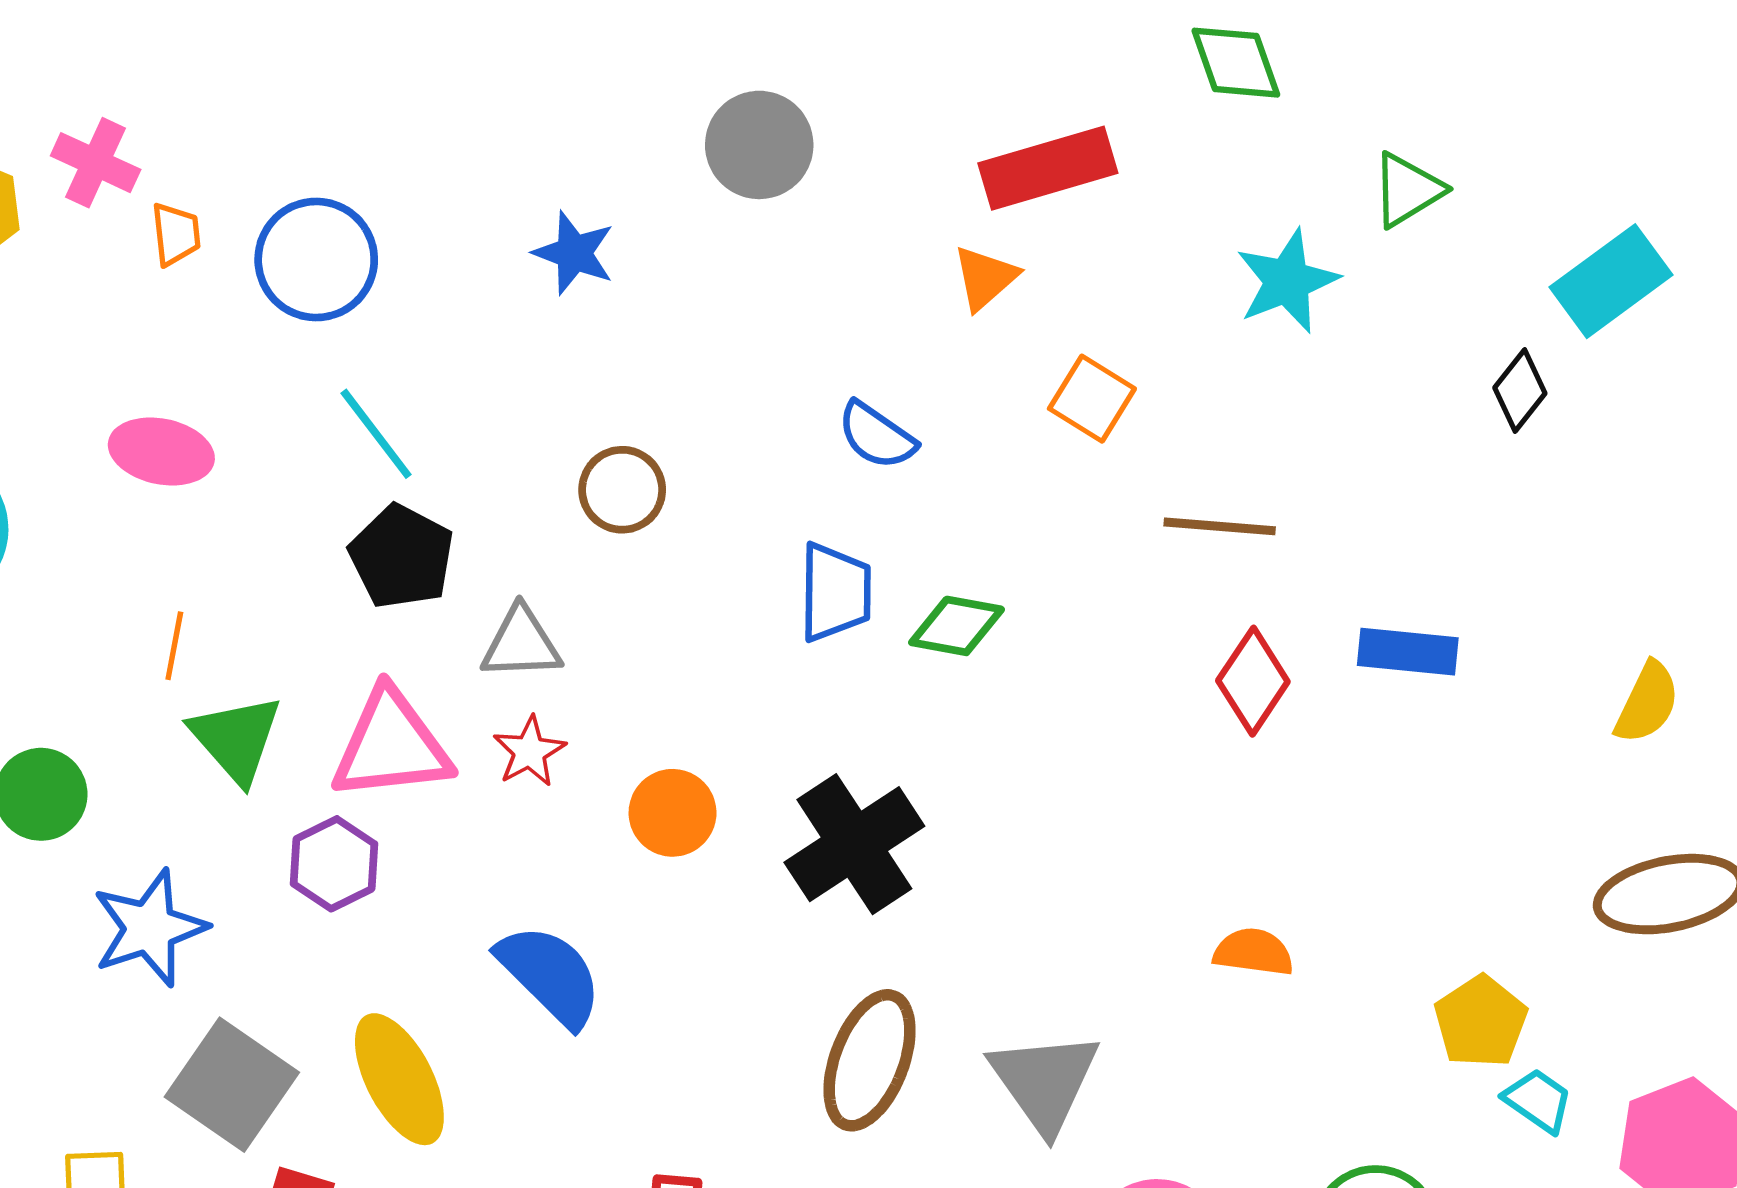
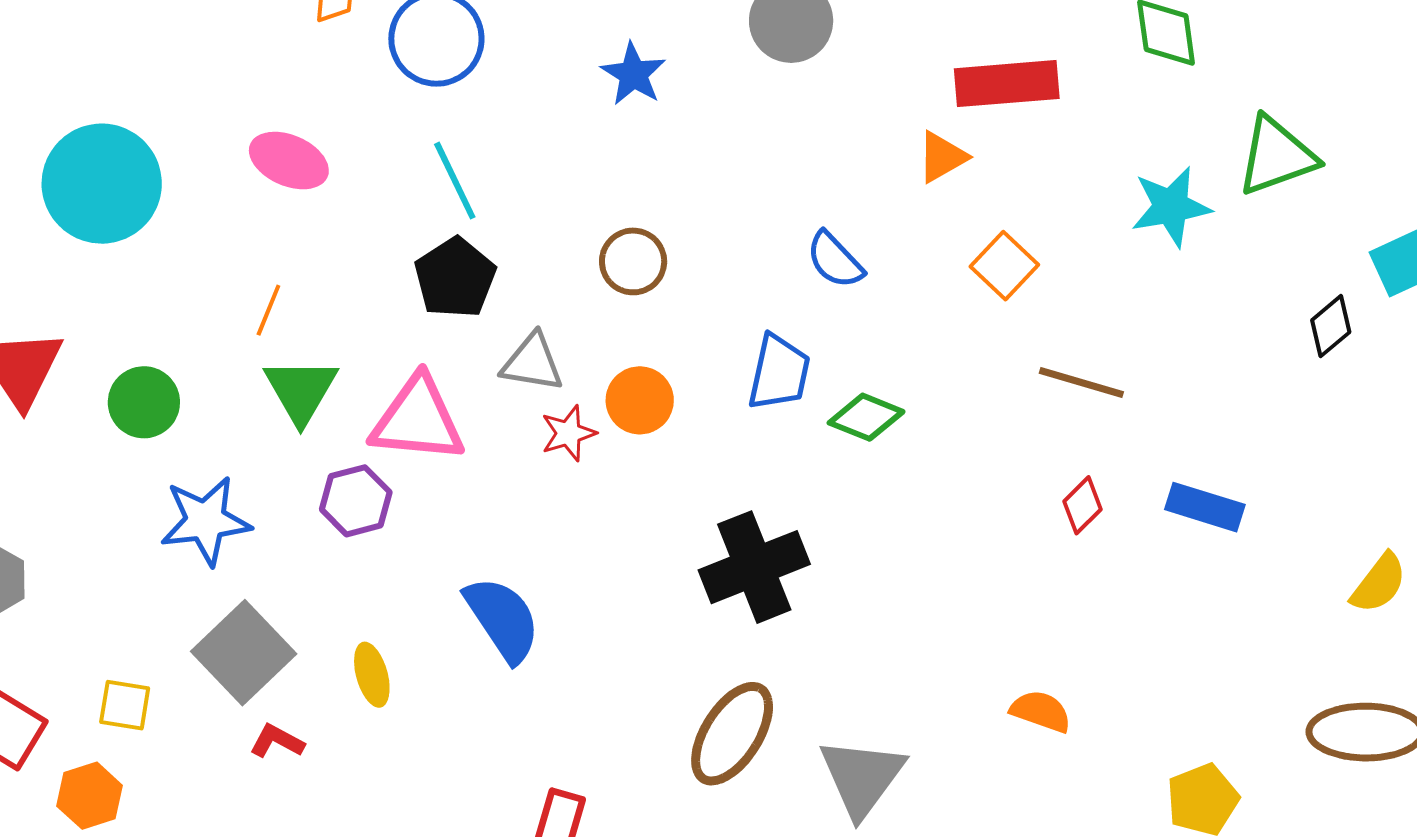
green triangle: (1407, 190) -> (1277, 156), size x1.4
red diamond: (1253, 681) -> (1083, 505), size x0.7
red star: (529, 751) -> (568, 433), moved
orange circle: (673, 813) -> (640, 400), moved
yellow ellipse: (399, 1079) -> (372, 675), size x0.6

